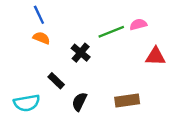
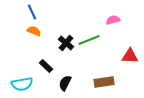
green line: (111, 32) -> (89, 40), moved
red triangle: (155, 56) -> (130, 56), moved

